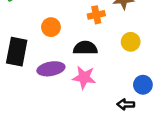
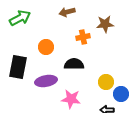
yellow circle: (131, 42) -> (106, 82), moved
pink star: (84, 77) -> (71, 99), moved

